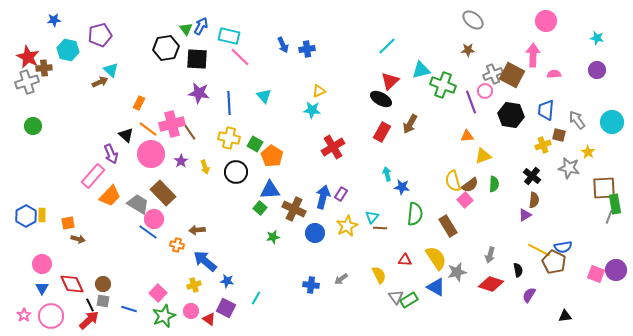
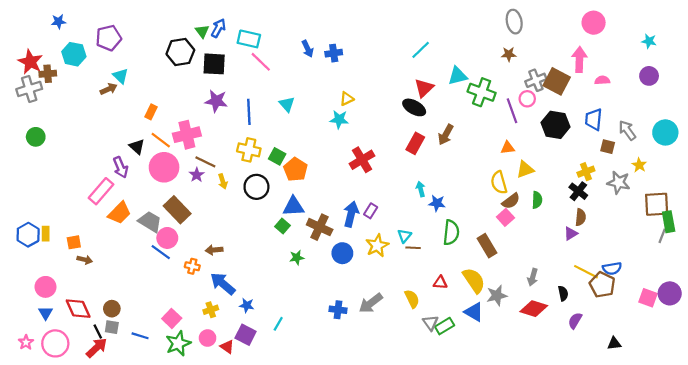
gray ellipse: (473, 20) -> (514, 22), turned 40
brown line: (189, 131) -> (205, 162), moved, turned -30
yellow cross: (543, 145) -> (586, 172), moved
yellow semicircle: (453, 181) -> (499, 182), moved
gray arrow: (341, 279) -> (371, 303), size x1.6

